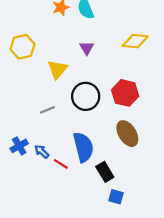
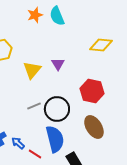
purple triangle: (87, 48) -> (58, 64), moved
black circle: (86, 96) -> (57, 109), moved
gray line: (47, 110) -> (34, 106), moved

